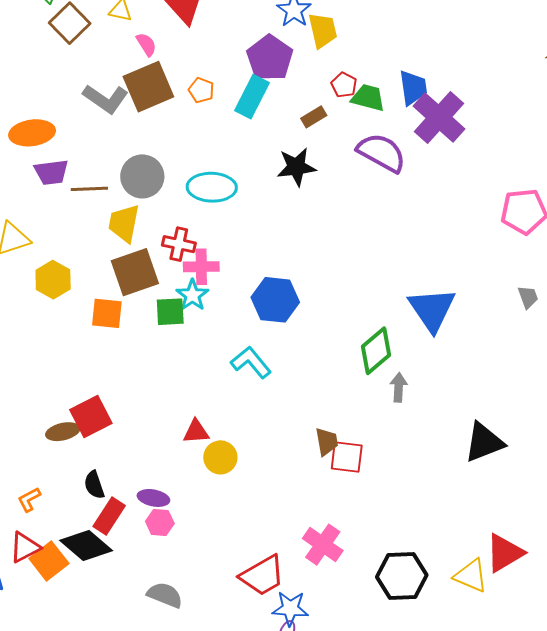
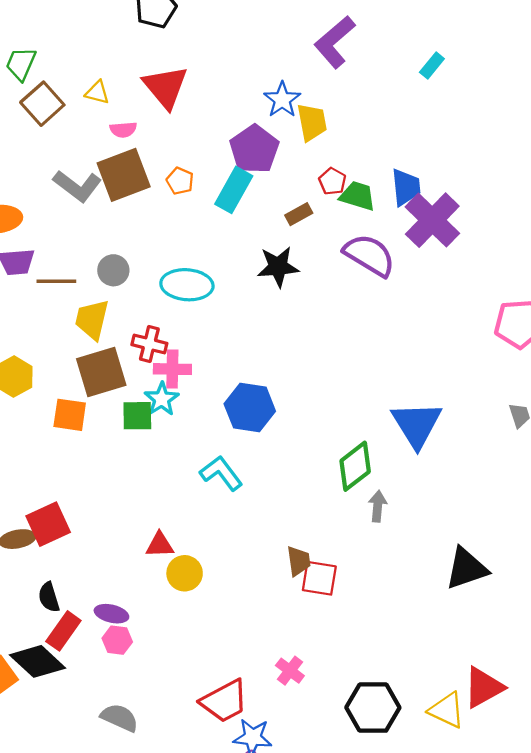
pink semicircle: (146, 44) -> (123, 130), turned 115
gray circle: (142, 176) -> (113, 270), size x0.7
pink cross: (323, 545) -> (290, 671), size x0.7

